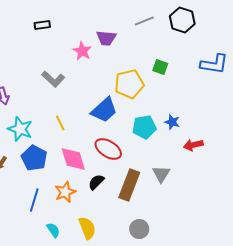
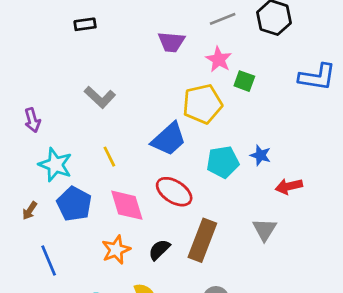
pink star: (82, 51) -> (219, 59), moved
gray triangle: (161, 174) -> (265, 229), moved
black semicircle: (96, 182) -> (159, 250), moved
blue line: (34, 200) -> (49, 261), moved, turned -40

